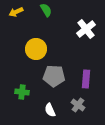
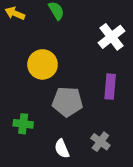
yellow arrow: (16, 12) -> (15, 13), turned 48
purple rectangle: (86, 79) -> (110, 87), moved

